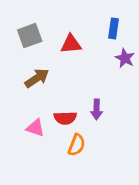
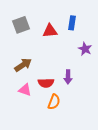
blue rectangle: (114, 28) -> (72, 23), moved
purple star: (125, 58) -> (85, 49), moved
brown arrow: (37, 78) -> (23, 65), moved

